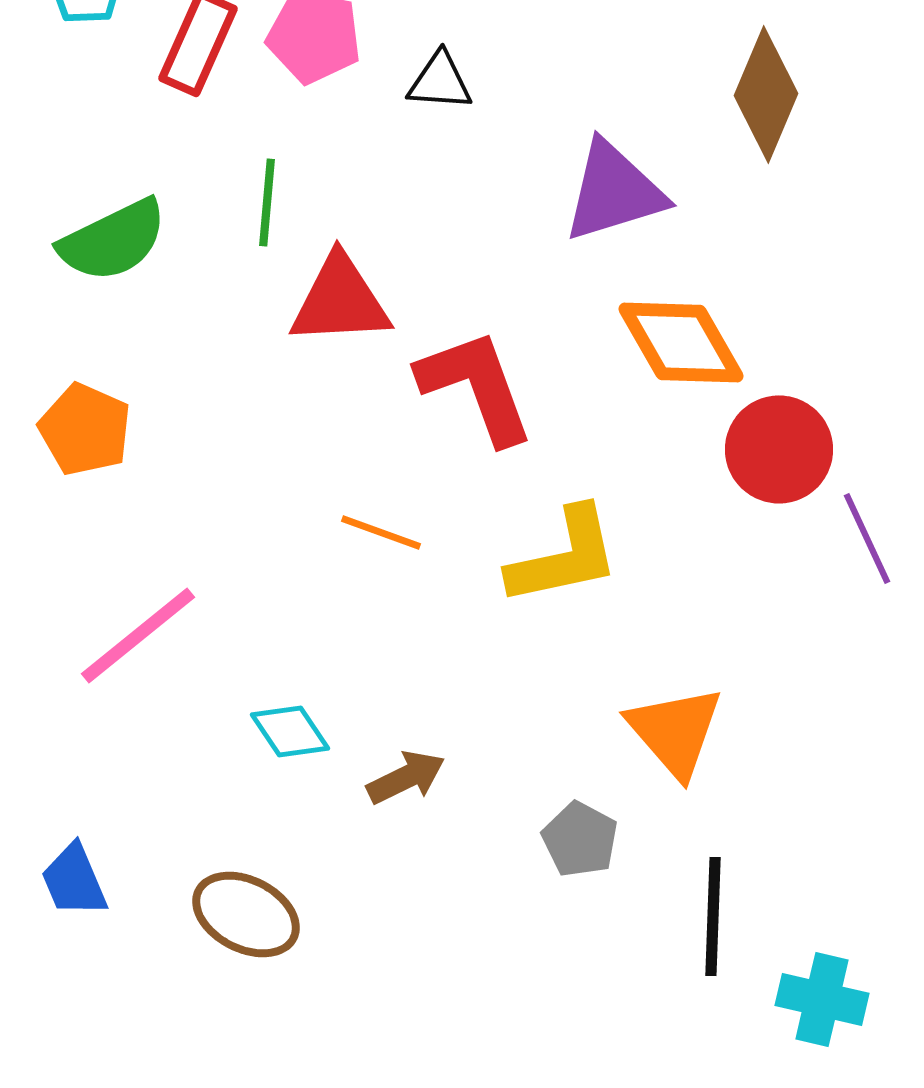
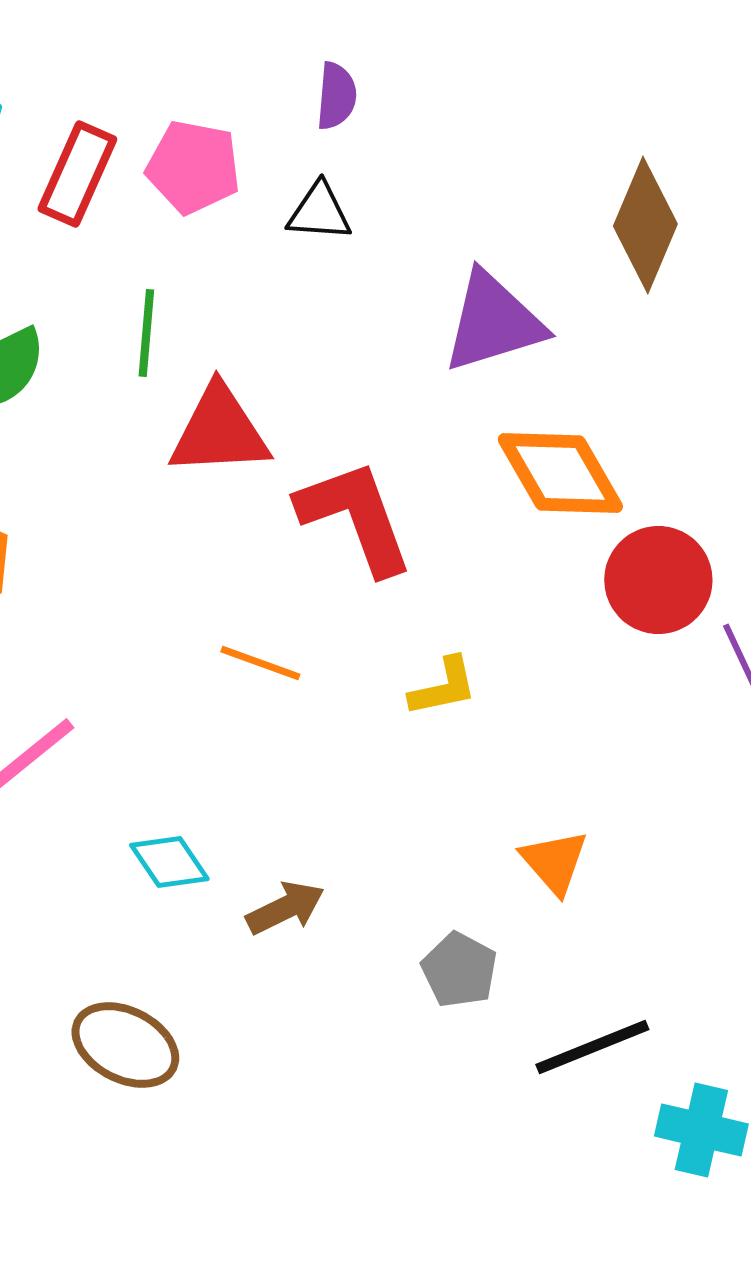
yellow L-shape: (564, 556) -> (443, 687), size x0.6
orange triangle: (675, 731) -> (554, 862), size x0.7
black line: (713, 916) -> (592, 1047), turned 66

